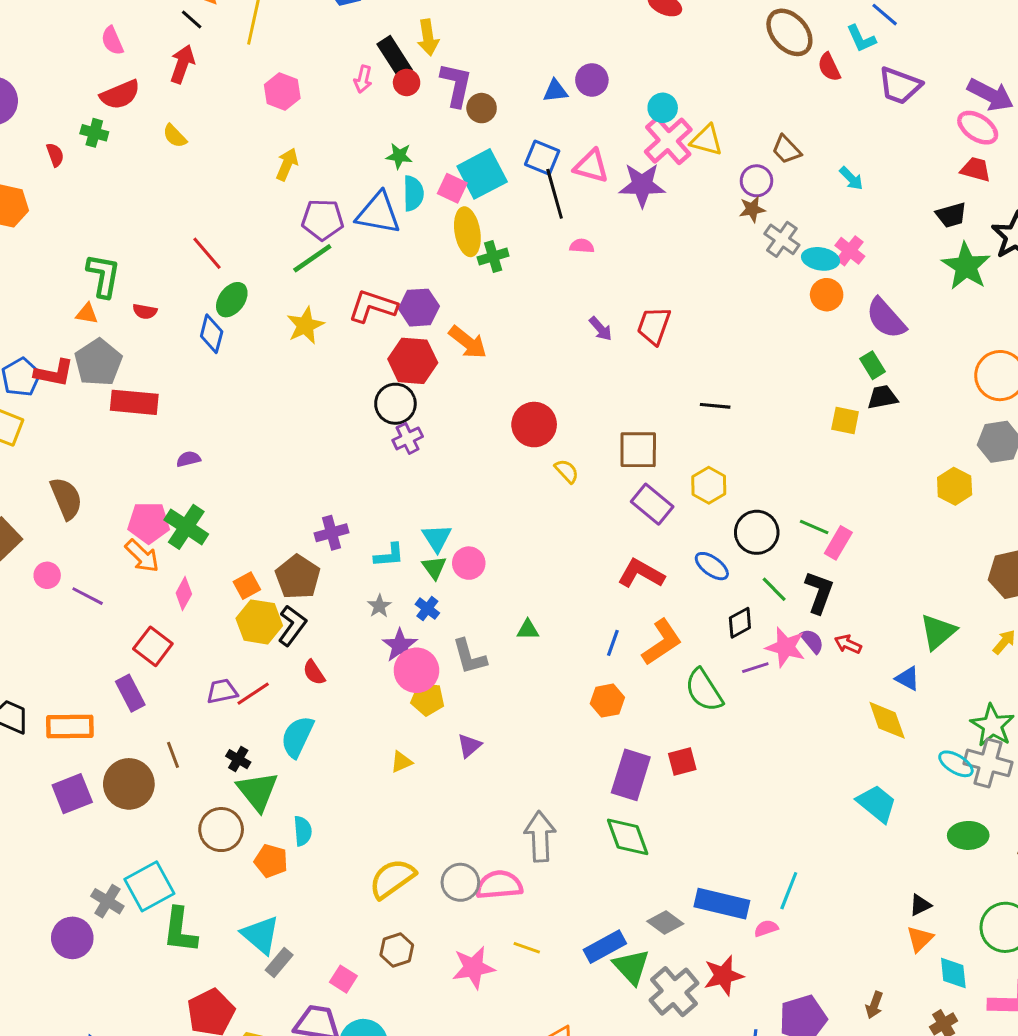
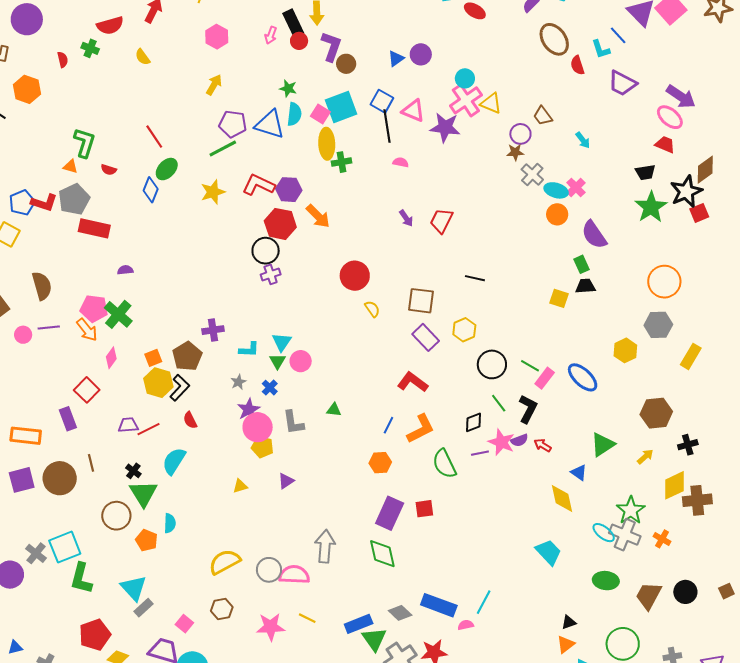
blue triangle: (555, 91) -> (396, 59), turned -36
blue ellipse: (712, 566) -> (583, 377), moved, size x1.4
purple line: (88, 596) -> (49, 328), moved, turned -40
purple semicircle: (812, 641) -> (519, 440), turned 102

